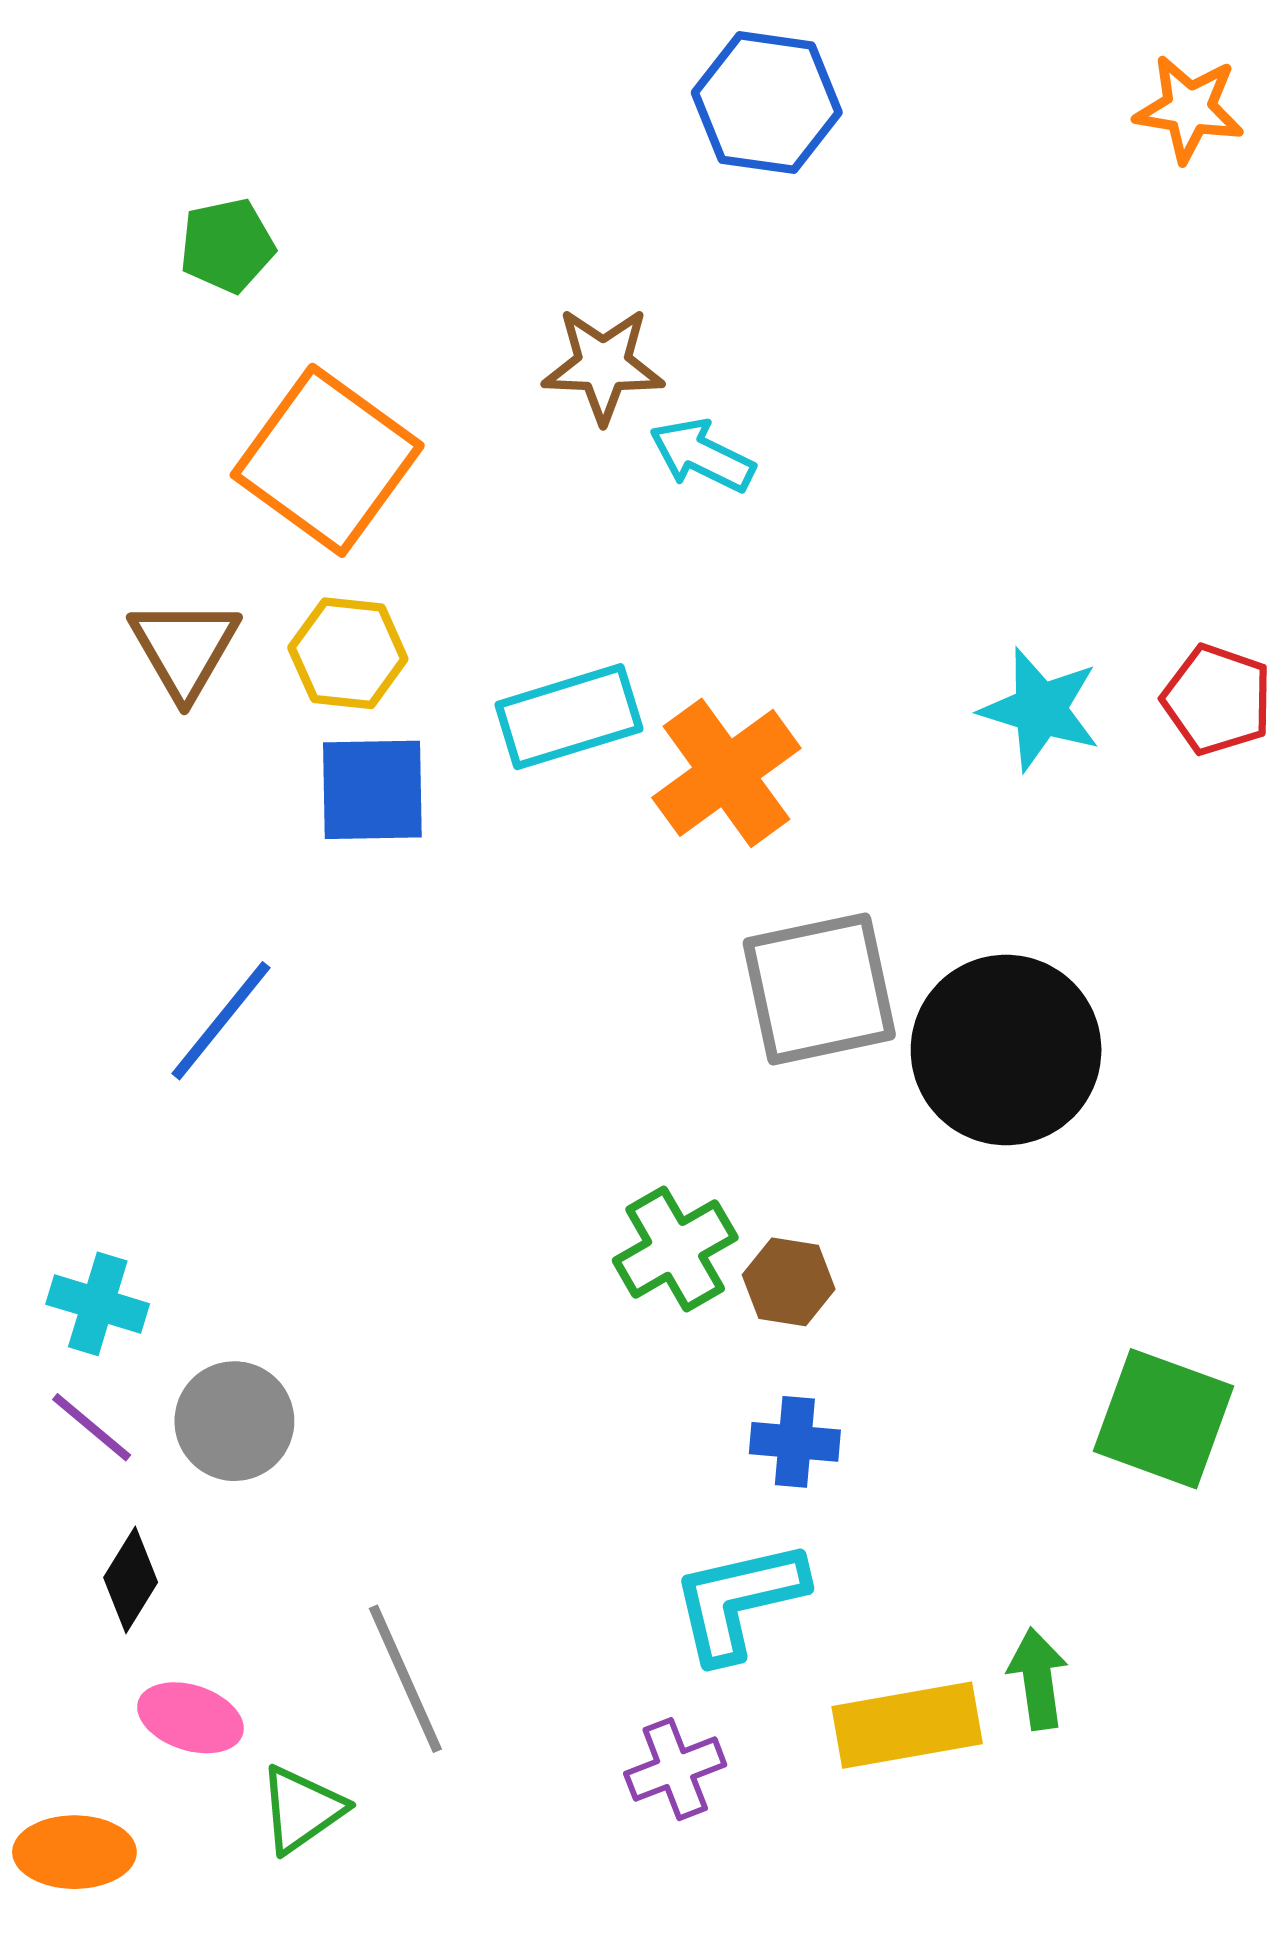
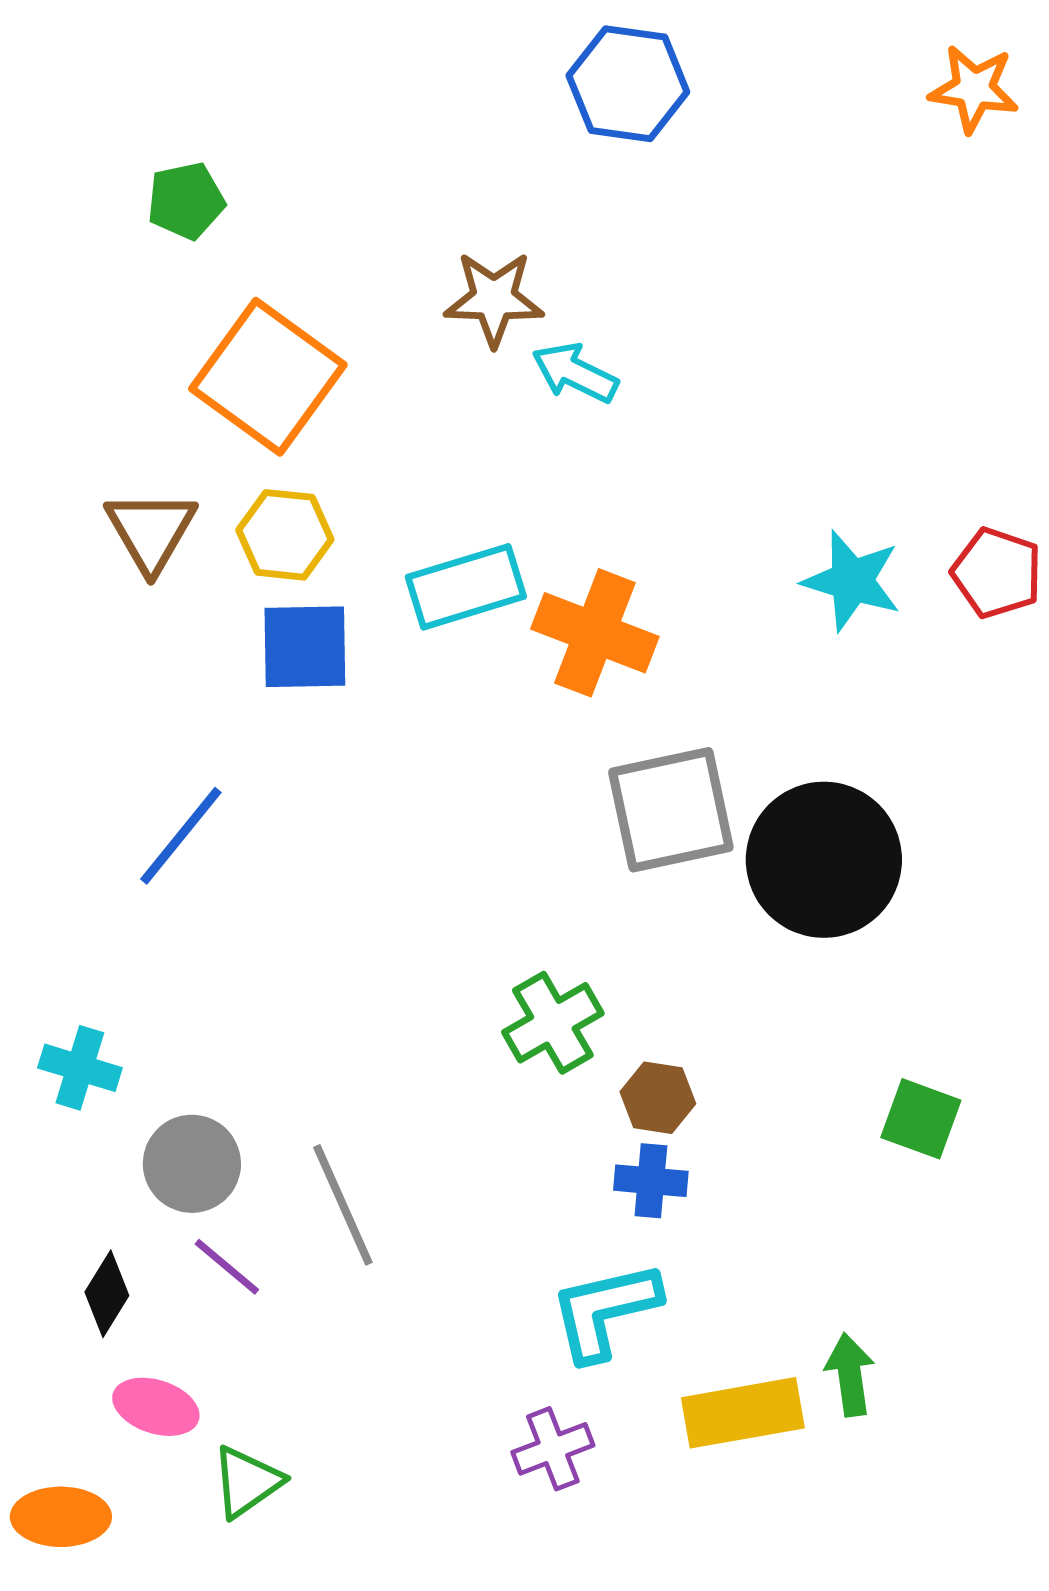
orange cross: (726, 773) -> (595, 633), turned -33
brown hexagon: (789, 1282) -> (658, 1098), moved
green square: (1164, 1419) -> (921, 1119), moved, size x0.7
purple line: (92, 1427) -> (227, 1267), moved
gray line: (405, 1679) -> (343, 1205), moved

